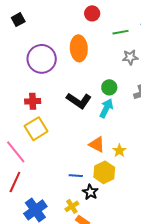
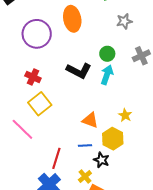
red cross: (33, 101) -> (33, 77), turned 35
orange triangle: (97, 144) -> (90, 120), moved
red line: (15, 182) -> (56, 158), moved

